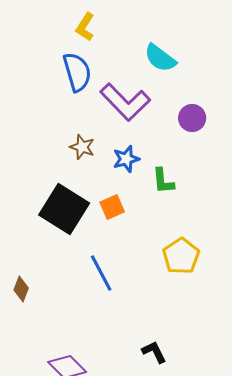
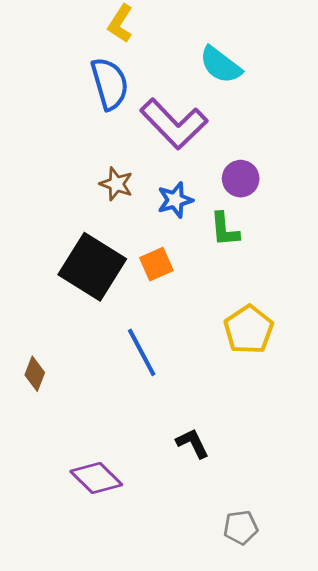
purple circle: (192, 118) -> (241, 179), moved
black L-shape: (154, 352) -> (193, 443), moved

